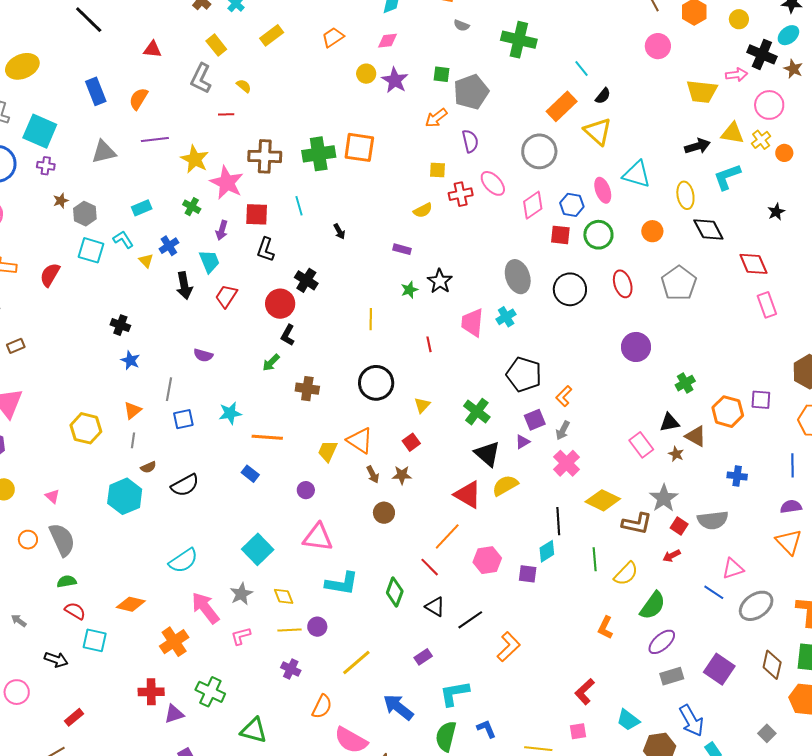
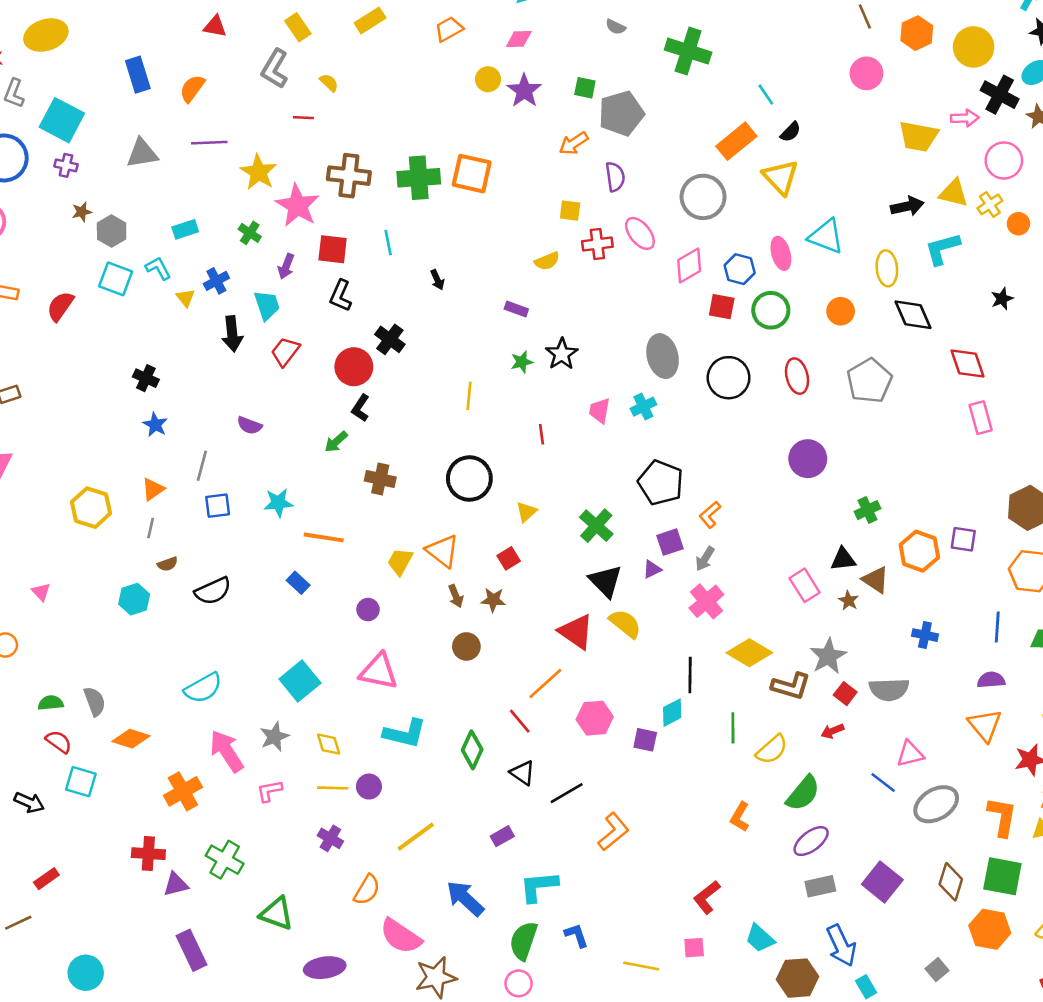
yellow circle: (739, 19) -> (974, 47), size x1.6
pink trapezoid: (472, 323) -> (600, 411), size x0.7
yellow semicircle: (505, 485) -> (625, 624), turned 64
cyan hexagon: (125, 496) -> (134, 599), size x0.7
gray semicircle: (62, 540) -> (95, 701), moved, size x0.7

